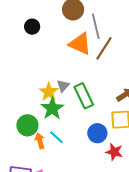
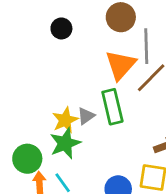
orange triangle: (80, 44) -> (121, 65), turned 35
green rectangle: (84, 96) -> (112, 107), moved

